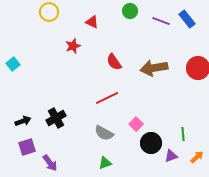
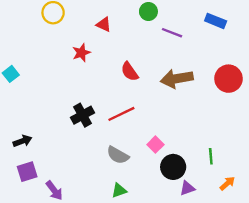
blue rectangle: (187, 19) -> (216, 21), turned -30
purple line: (161, 21) -> (172, 33), moved
black cross: (56, 118) -> (82, 115), moved
purple triangle: (171, 156) -> (187, 188), moved

